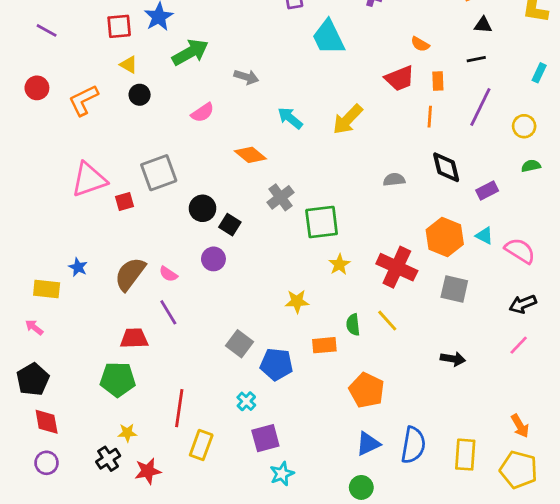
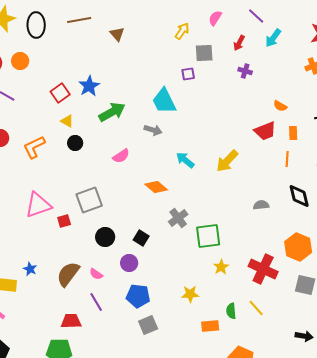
red square: (119, 26) -> (60, 93), turned -30
cyan trapezoid: (328, 37) -> (164, 101), moved
black circle: (203, 208) -> (105, 237), moved
gray square: (239, 344) -> (148, 325), turned 30
blue pentagon: (276, 364) -> (138, 296), moved

